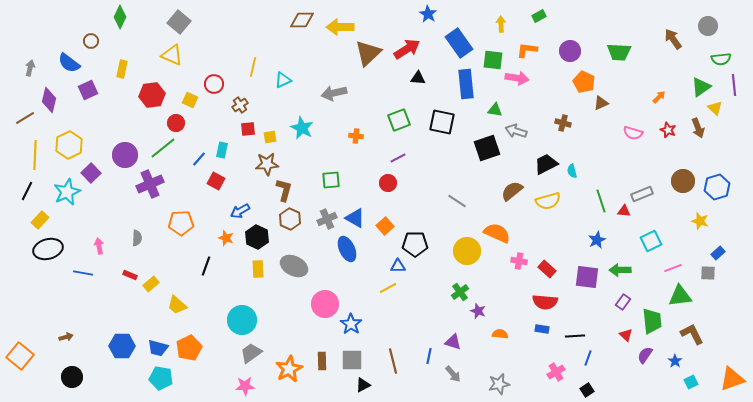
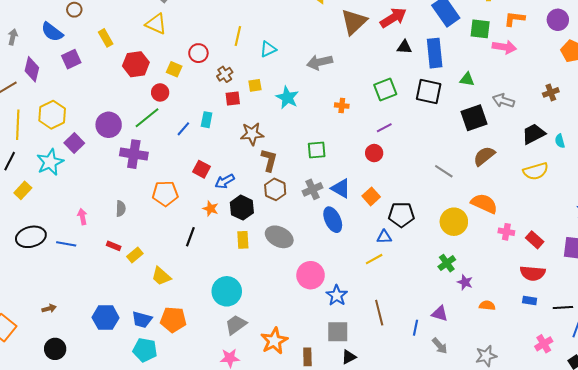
yellow rectangle: (122, 69) -> (106, 38), turned -42
blue rectangle: (466, 84) -> (435, 53), moved
green triangle: (495, 110) -> (467, 79), moved
brown cross: (563, 123) -> (551, 92), turned -35
yellow square: (270, 137) -> (255, 85), moved
red square: (216, 181) -> (201, 169), moved
purple cross: (150, 184) -> (134, 154), turned 32
brown semicircle: (512, 191) -> (484, 156), moved
black ellipse: (48, 249) -> (31, 237), moved
orange pentagon: (189, 348) -> (173, 320), turned 30
brown rectangle: (322, 361) -> (307, 357), moved
brown line: (393, 361) -> (379, 313), moved

